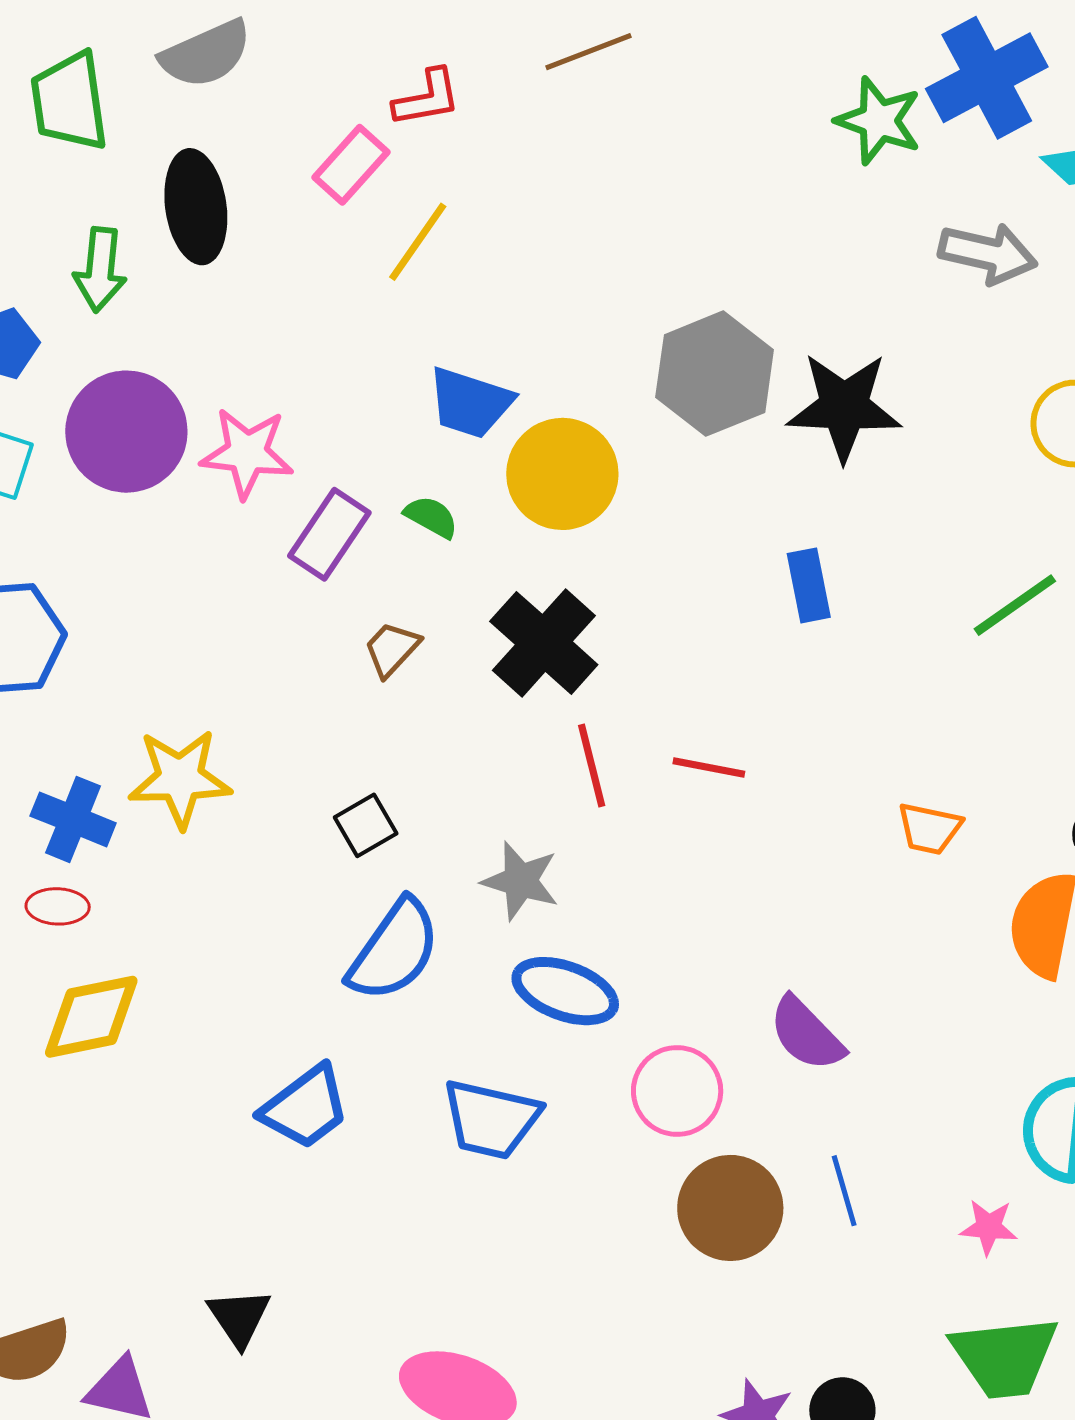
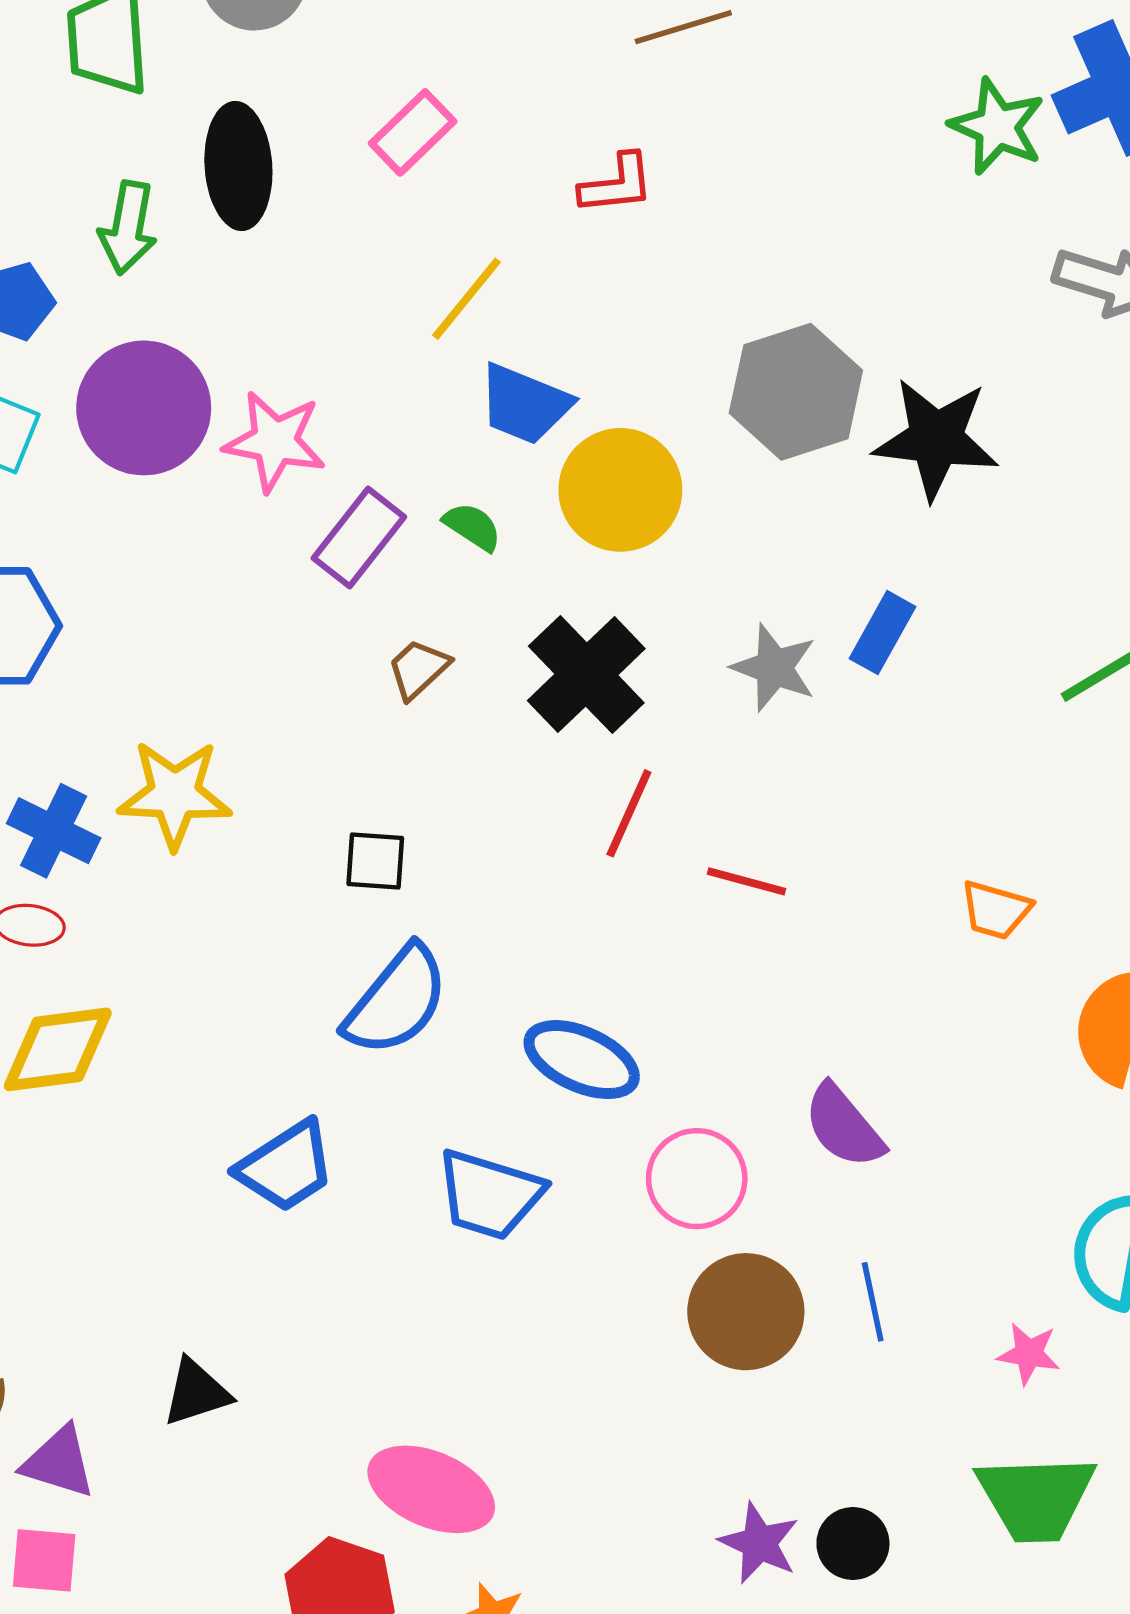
red L-shape: (427, 98) -> (617, 184), moved
yellow line: (418, 242) -> (466, 299), moved
blue rectangle: (809, 585) -> (883, 633), turned 36
red line: (592, 766) -> (629, 813), turned 34
red line: (709, 768) -> (747, 881), moved
black square: (366, 825) -> (375, 861), turned 30
gray star: (520, 881) -> (774, 668), moved
black triangle: (239, 1317) -> (196, 1392), turned 42

